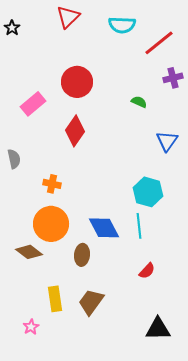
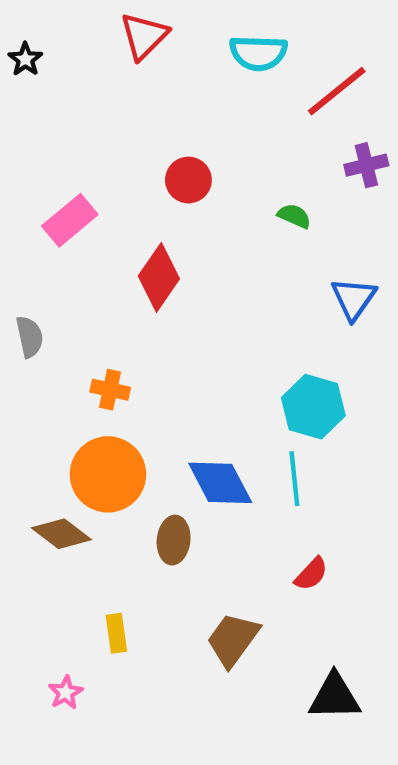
red circle: (77, 82) -> (188, 180), moved, size x0.7
yellow rectangle: (55, 299) -> (116, 633), size x0.7
brown trapezoid: (91, 302) -> (233, 640), moved

